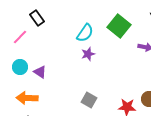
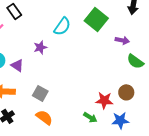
purple star: (88, 54) -> (40, 47), moved
gray square: (89, 100) -> (40, 93), moved

